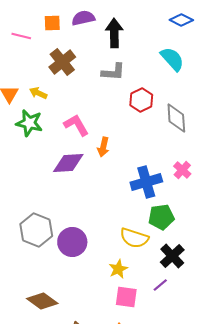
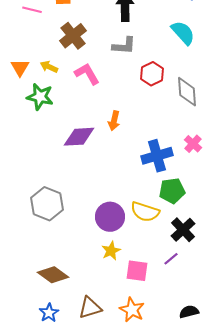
pink L-shape: (76, 125) -> (87, 74), moved
purple circle: (72, 242) -> (110, 217), moved
yellow star: (118, 269) -> (111, 251), moved

